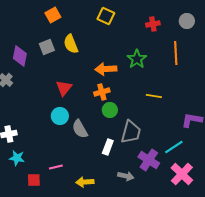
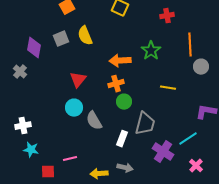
gray circle: (187, 21) -> (201, 67), moved
pink cross: (182, 174) -> (196, 166), size x0.6
gray arrow: (126, 176) -> (125, 168), moved

